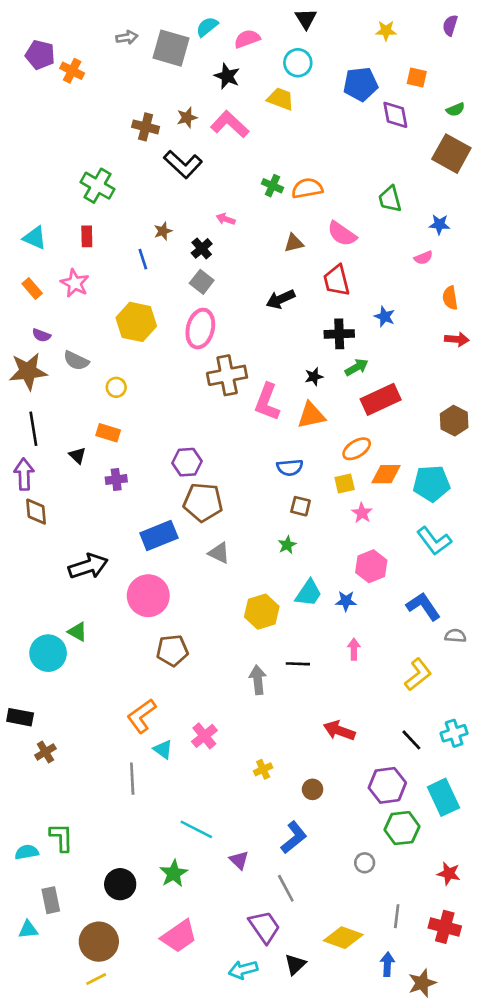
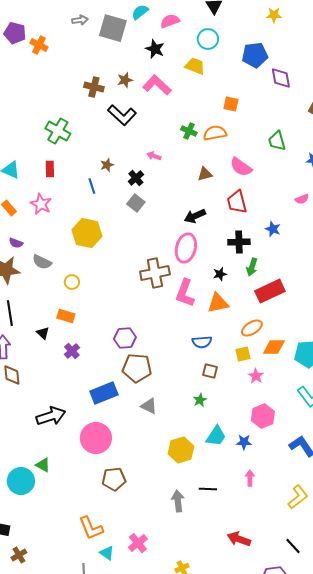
orange square: (417, 77) -> (231, 104), moved
pink semicircle: (423, 258) -> (302, 199), moved
pink ellipse: (200, 329) -> (186, 248), moved
green arrow: (357, 367) -> (252, 267), turned 138
purple cross: (116, 479) -> (72, 351), turned -35
orange L-shape: (142, 716) -> (91, 528), turned -76

